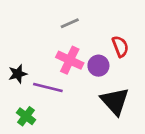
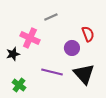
pink cross: (70, 60) -> (30, 38), moved
purple line: (48, 87) -> (52, 72), moved

